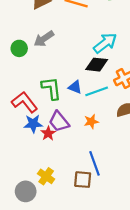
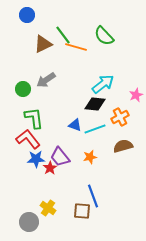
green L-shape: (51, 88) -> (34, 118), moved

